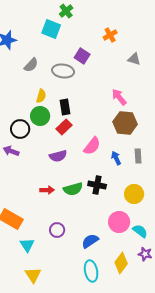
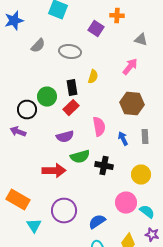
orange cross: (110, 35) -> (117, 16), turned 32
purple square: (82, 56) -> (96, 29), moved
yellow semicircle: (41, 96) -> (93, 77), moved
pink arrow: (119, 97) -> (130, 67), moved, turned 78
pink semicircle: (92, 146) -> (99, 127), turned -48
green semicircle: (73, 189) -> (80, 157), moved
red arrow: (47, 190) -> (54, 171), size x1.6
purple circle: (57, 230) -> (64, 211), size x1.6

